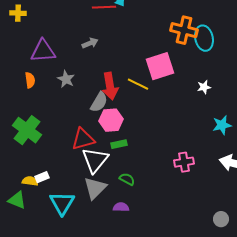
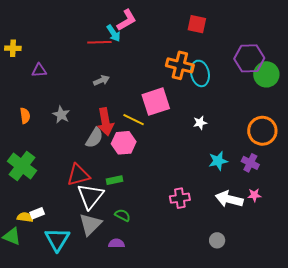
gray arrow: (90, 43) -> (101, 80), moved
purple triangle: (43, 51) -> (39, 70), moved, size x0.6
pink hexagon: (111, 120) -> (124, 143), moved
gray circle: (221, 219) -> (217, 240), moved

